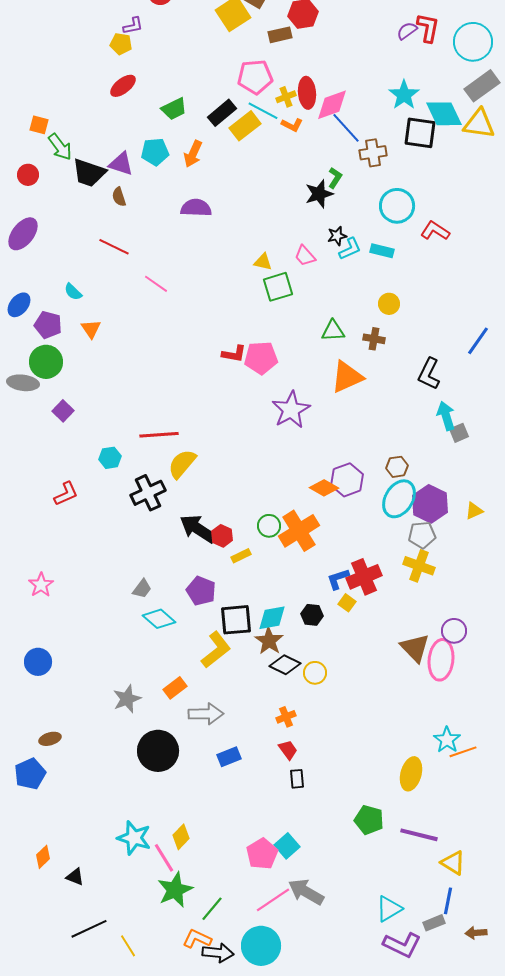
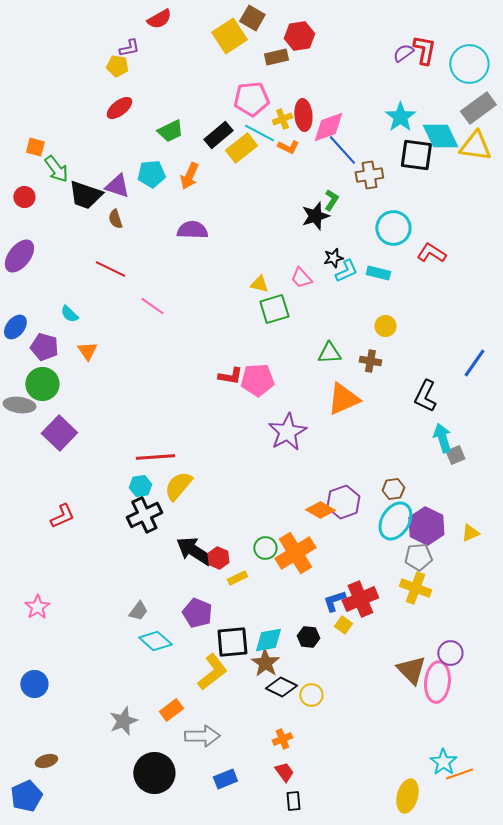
purple square: (63, 411) -> (59, 433), size x1.6
cyan hexagon: (110, 458) -> (140, 486), moved

